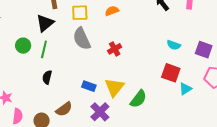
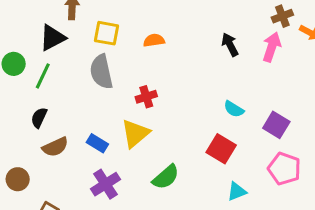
yellow triangle: (114, 87) -> (135, 133), moved
cyan triangle: (185, 89) -> (237, 191), moved
brown semicircle: (64, 109) -> (55, 147), moved

